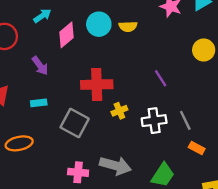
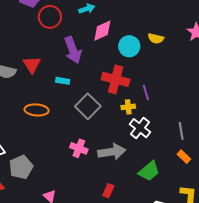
cyan circle: (99, 24) -> (129, 46), moved
purple arrow: (40, 66) -> (73, 50), size x1.5
purple line: (161, 78) -> (146, 93), moved
white cross: (154, 121) -> (140, 128), moved, turned 30
gray arrow: (115, 166) -> (112, 152), turned -40

